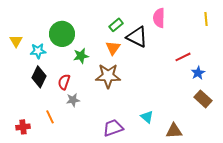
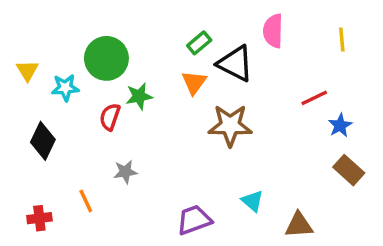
yellow line: (206, 19) -> (342, 40), moved
brown star: (108, 76) -> (230, 125), moved
black diamond: (39, 77) -> (43, 141), moved
red semicircle: (64, 82) -> (110, 117), moved

